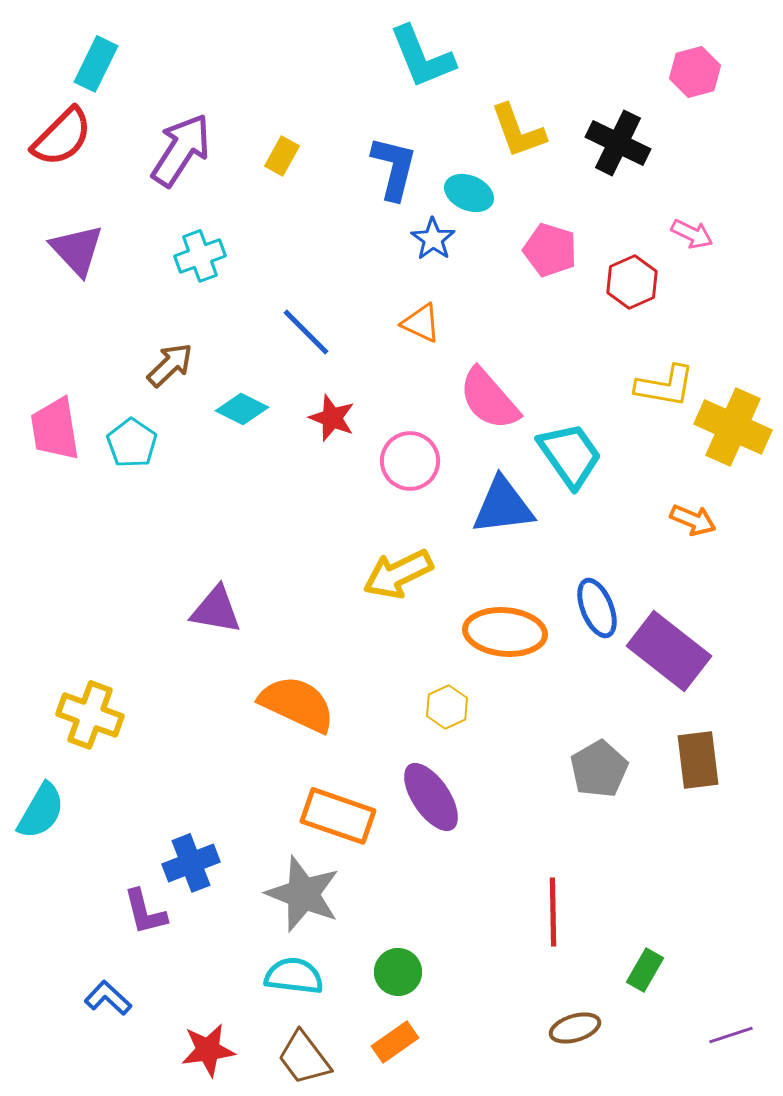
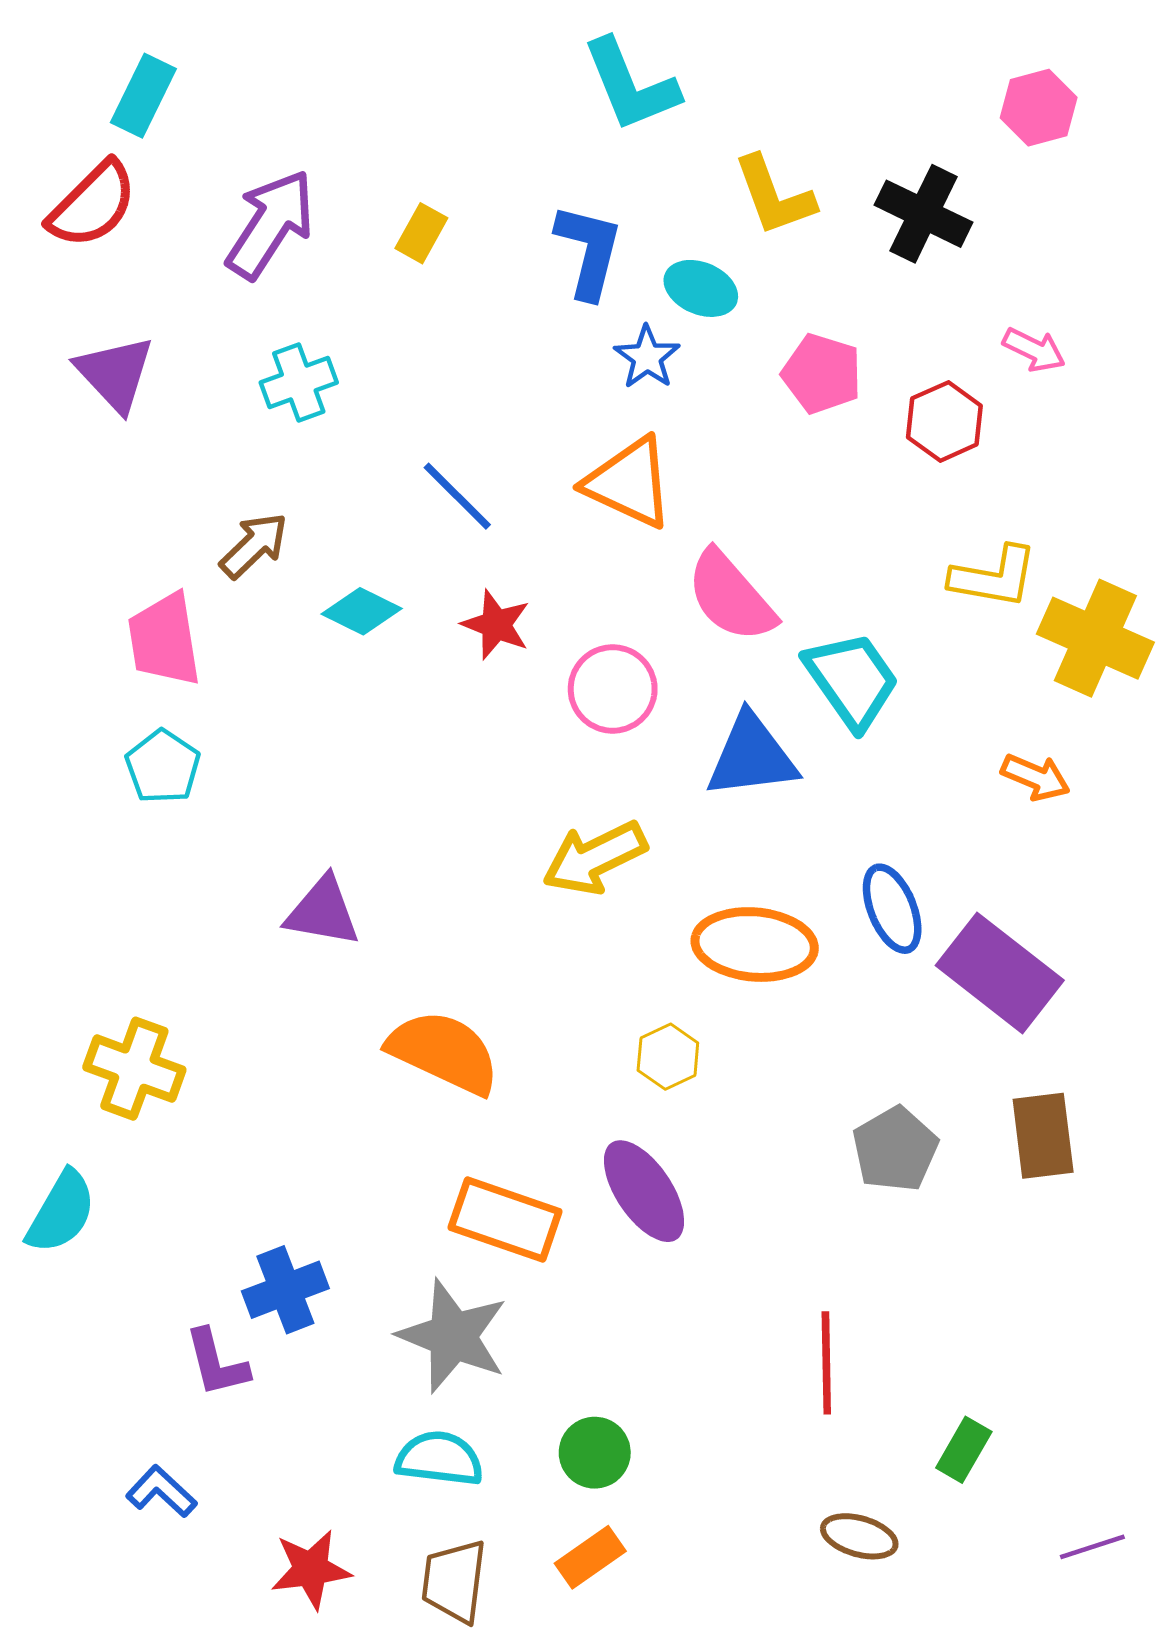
orange triangle: (421, 323) -> (629, 483), size x1.6
pink trapezoid: (55, 429) -> (164, 640), moved
cyan pentagon: (132, 443) -> (163, 767), moved
brown ellipse: (575, 1028) -> (859, 1536), turned 33
brown trapezoid: (304, 1058) -> (454, 1581), turned 44

